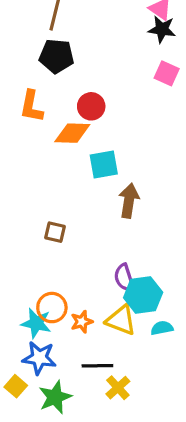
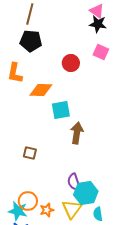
red circle: (91, 106) -> (71, 63), moved
yellow triangle: (121, 320) -> (72, 209), turned 45
cyan semicircle: (162, 328) -> (98, 214), turned -88

